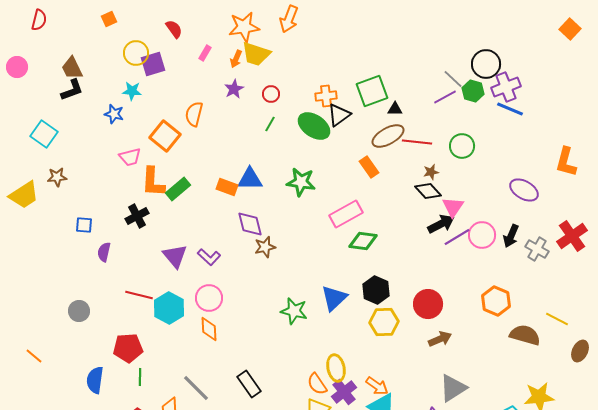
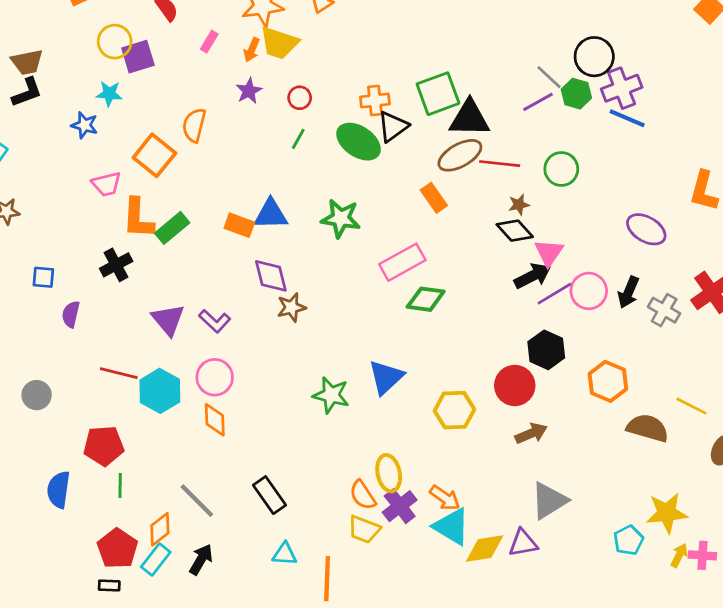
brown trapezoid: (72, 68) -> (27, 62), turned -75
black triangle: (395, 109) -> (470, 118), size x2.0
black hexagon: (376, 290) -> (546, 350), moved

